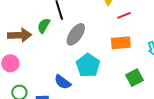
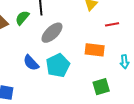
red line: (124, 15) -> (112, 24), moved
blue semicircle: (63, 82) -> (31, 63), moved

